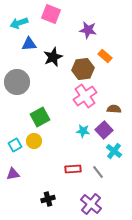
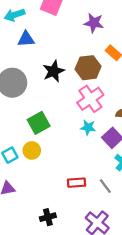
black star: (53, 57) -> (54, 71), moved
cyan star: (83, 131) -> (88, 127), moved

